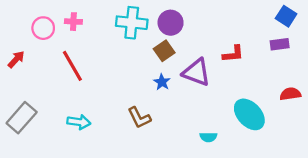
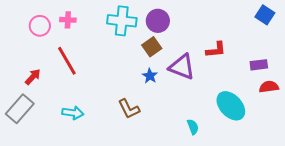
purple rectangle: (280, 44) -> (259, 65), moved
red arrow: (16, 59) -> (33, 77), moved
cyan semicircle: (208, 137) -> (193, 127), turned -112

